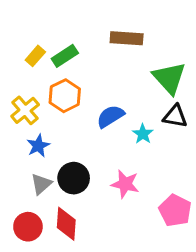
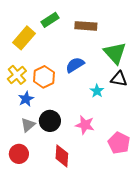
yellow rectangle: (35, 56) -> (24, 38), size x1.6
green rectangle: (65, 56) -> (50, 20), moved
orange hexagon: (65, 96) -> (44, 77), moved
blue semicircle: (110, 116) -> (75, 65), moved
red diamond: (66, 224) -> (62, 156), moved

